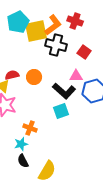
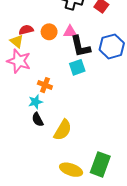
pink triangle: (76, 76) -> (70, 32), moved
black L-shape: (64, 91) -> (80, 46), turned 35

